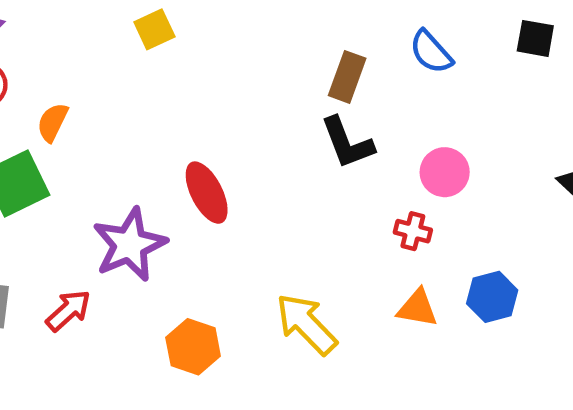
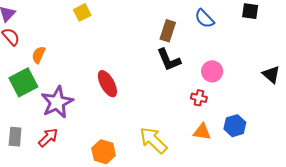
purple star: (130, 245) -> (57, 102), moved

